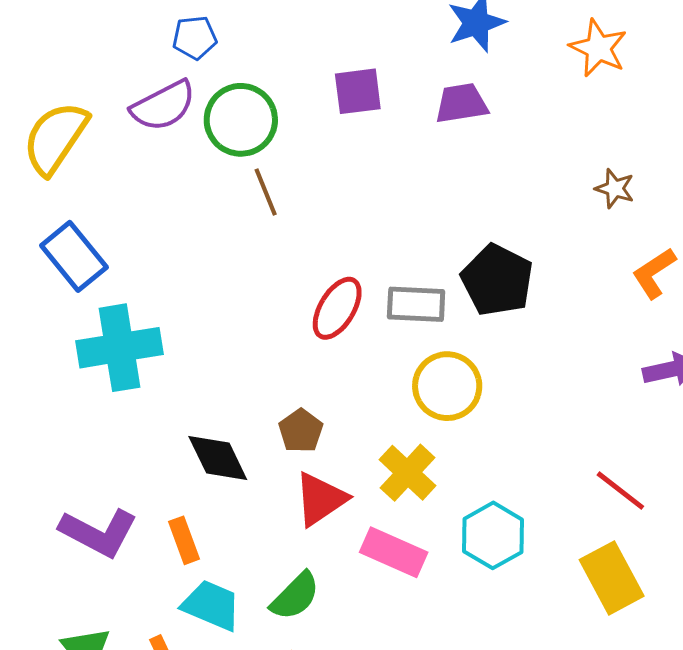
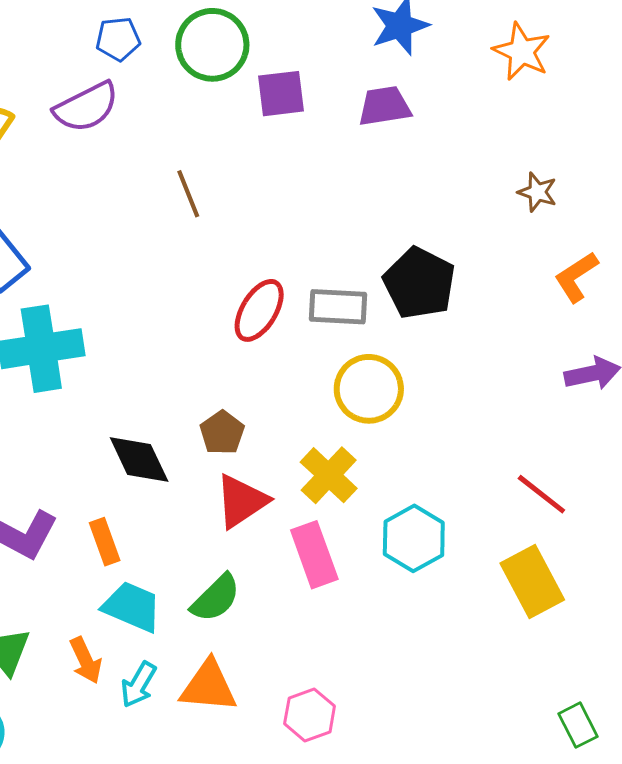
green circle: (241, 120) -> (212, 45), moved
pink rectangle: (394, 552) -> (314, 555), turned 46

